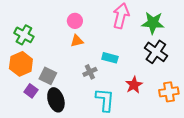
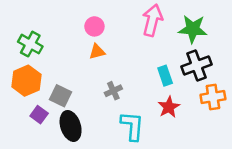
black cross: (156, 52) -> (197, 66), turned 35
cyan rectangle: (110, 58) -> (165, 76), moved, turned 56
orange cross: (169, 92) -> (213, 97), moved

